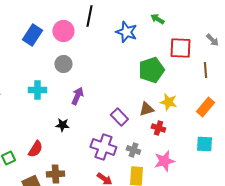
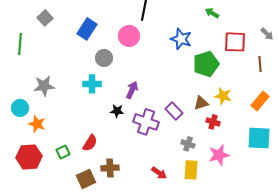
pink circle: (63, 31) -> (129, 36), moved
blue star: (126, 32) -> (181, 39), moved
gray circle: (63, 64) -> (104, 58), moved
black star: (62, 125) -> (117, 111), moved
cyan square: (204, 144) -> (259, 138), size x1.4
purple cross: (103, 147) -> (146, 122), moved

